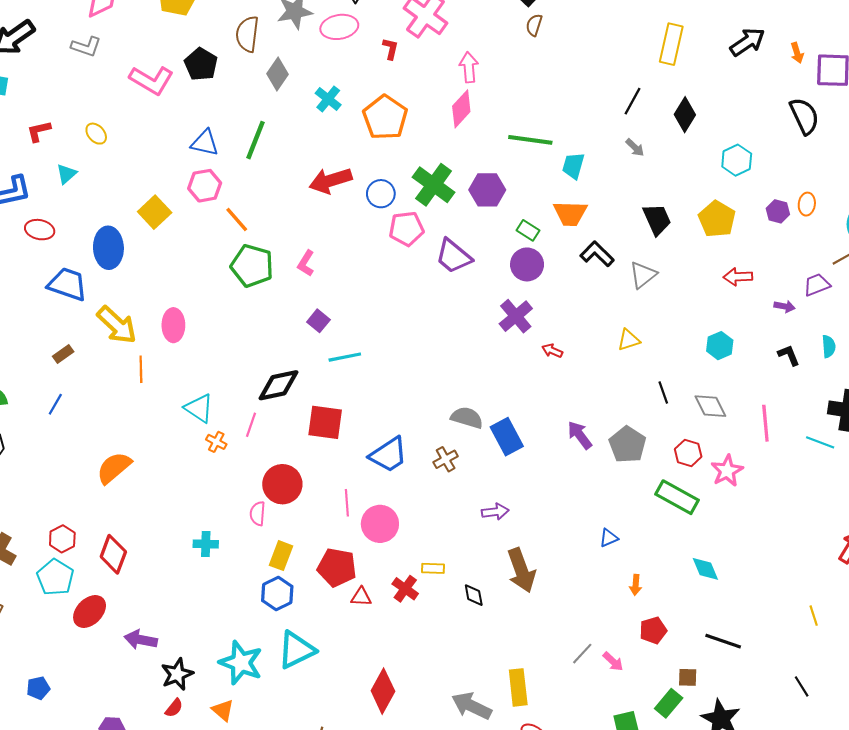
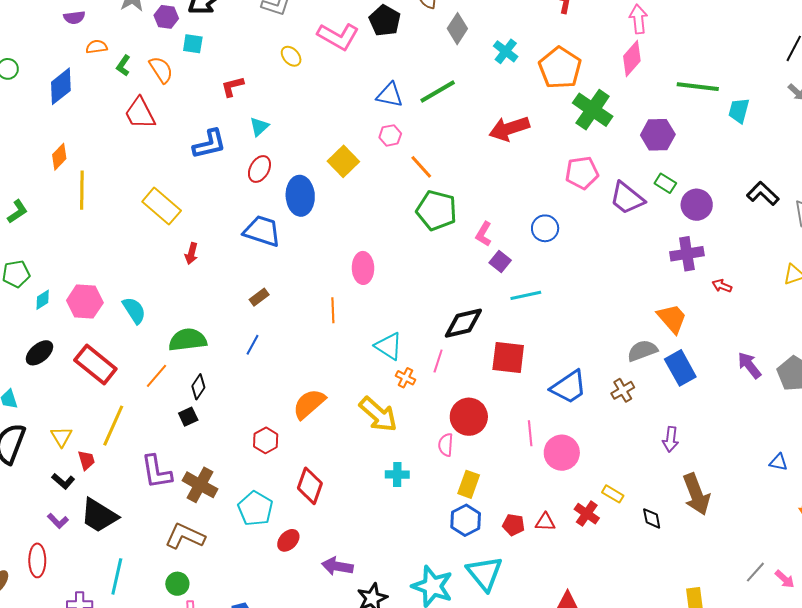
yellow ellipse: (96, 134) -> (291, 56), moved
green line: (256, 140) -> (438, 91), turned 39
green cross: (434, 185) -> (593, 110), moved
pink hexagon: (205, 186) -> (390, 135), size x0.7
blue circle: (381, 194) -> (545, 228), moved
orange trapezoid: (570, 213) -> (672, 318), moved, turned -132
red ellipse: (40, 230) -> (259, 169), moved, turned -72
green rectangle: (528, 230) -> (665, 183), moved
pink L-shape: (306, 263) -> (484, 234), moved
purple cross: (516, 316) -> (687, 254), turned 32
yellow arrow: (117, 325) -> (378, 414), moved
gray semicircle: (467, 418) -> (642, 351), turned -36
purple arrow: (495, 512) -> (671, 439), turned 105
blue triangle: (609, 538) -> (778, 462), turned 36
red hexagon: (62, 539) -> (266, 440), moved
red pentagon: (337, 567) -> (514, 525), moved, size x0.6
yellow rectangle: (433, 568) -> (613, 494), turned 30
red ellipse: (90, 611) -> (288, 540), size x0.7
cyan triangle: (296, 650) -> (485, 573), turned -42

